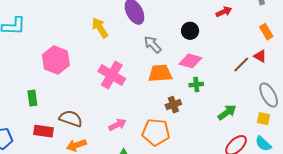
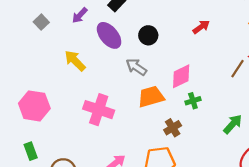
red arrow: (224, 12) -> (201, 27), moved
black circle: (190, 31) -> (148, 35), moved
pink diamond: (190, 61) -> (181, 76), turned -30
green rectangle: (32, 98) -> (31, 151), moved

